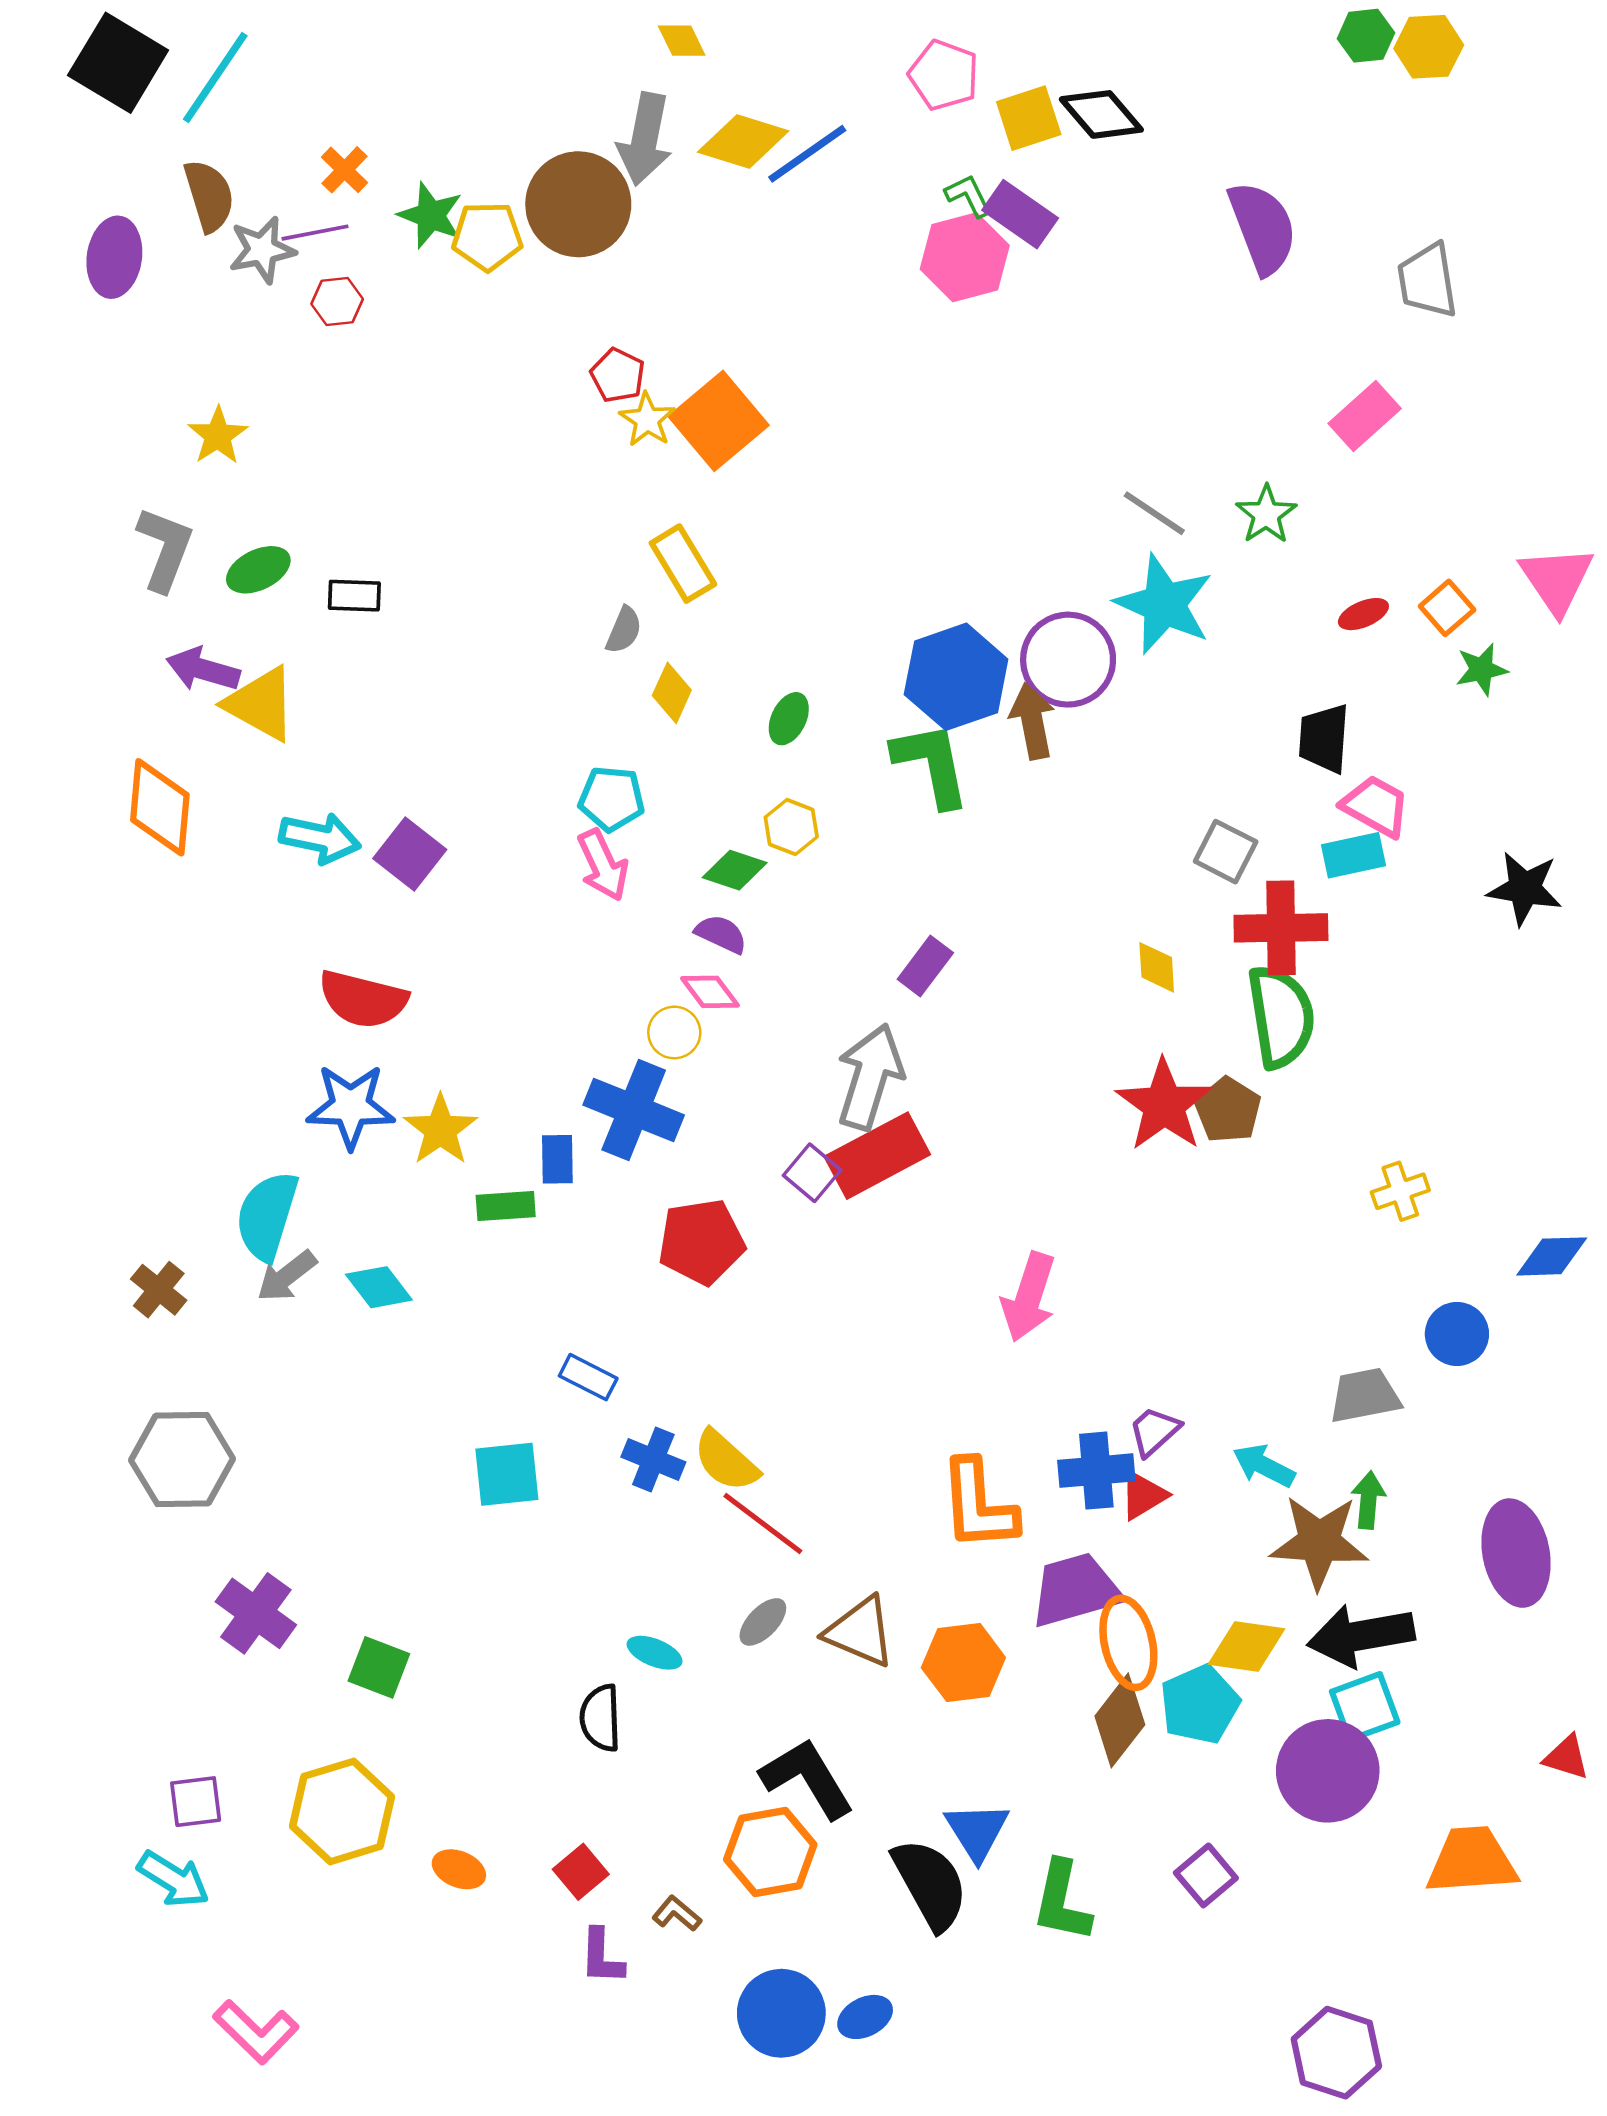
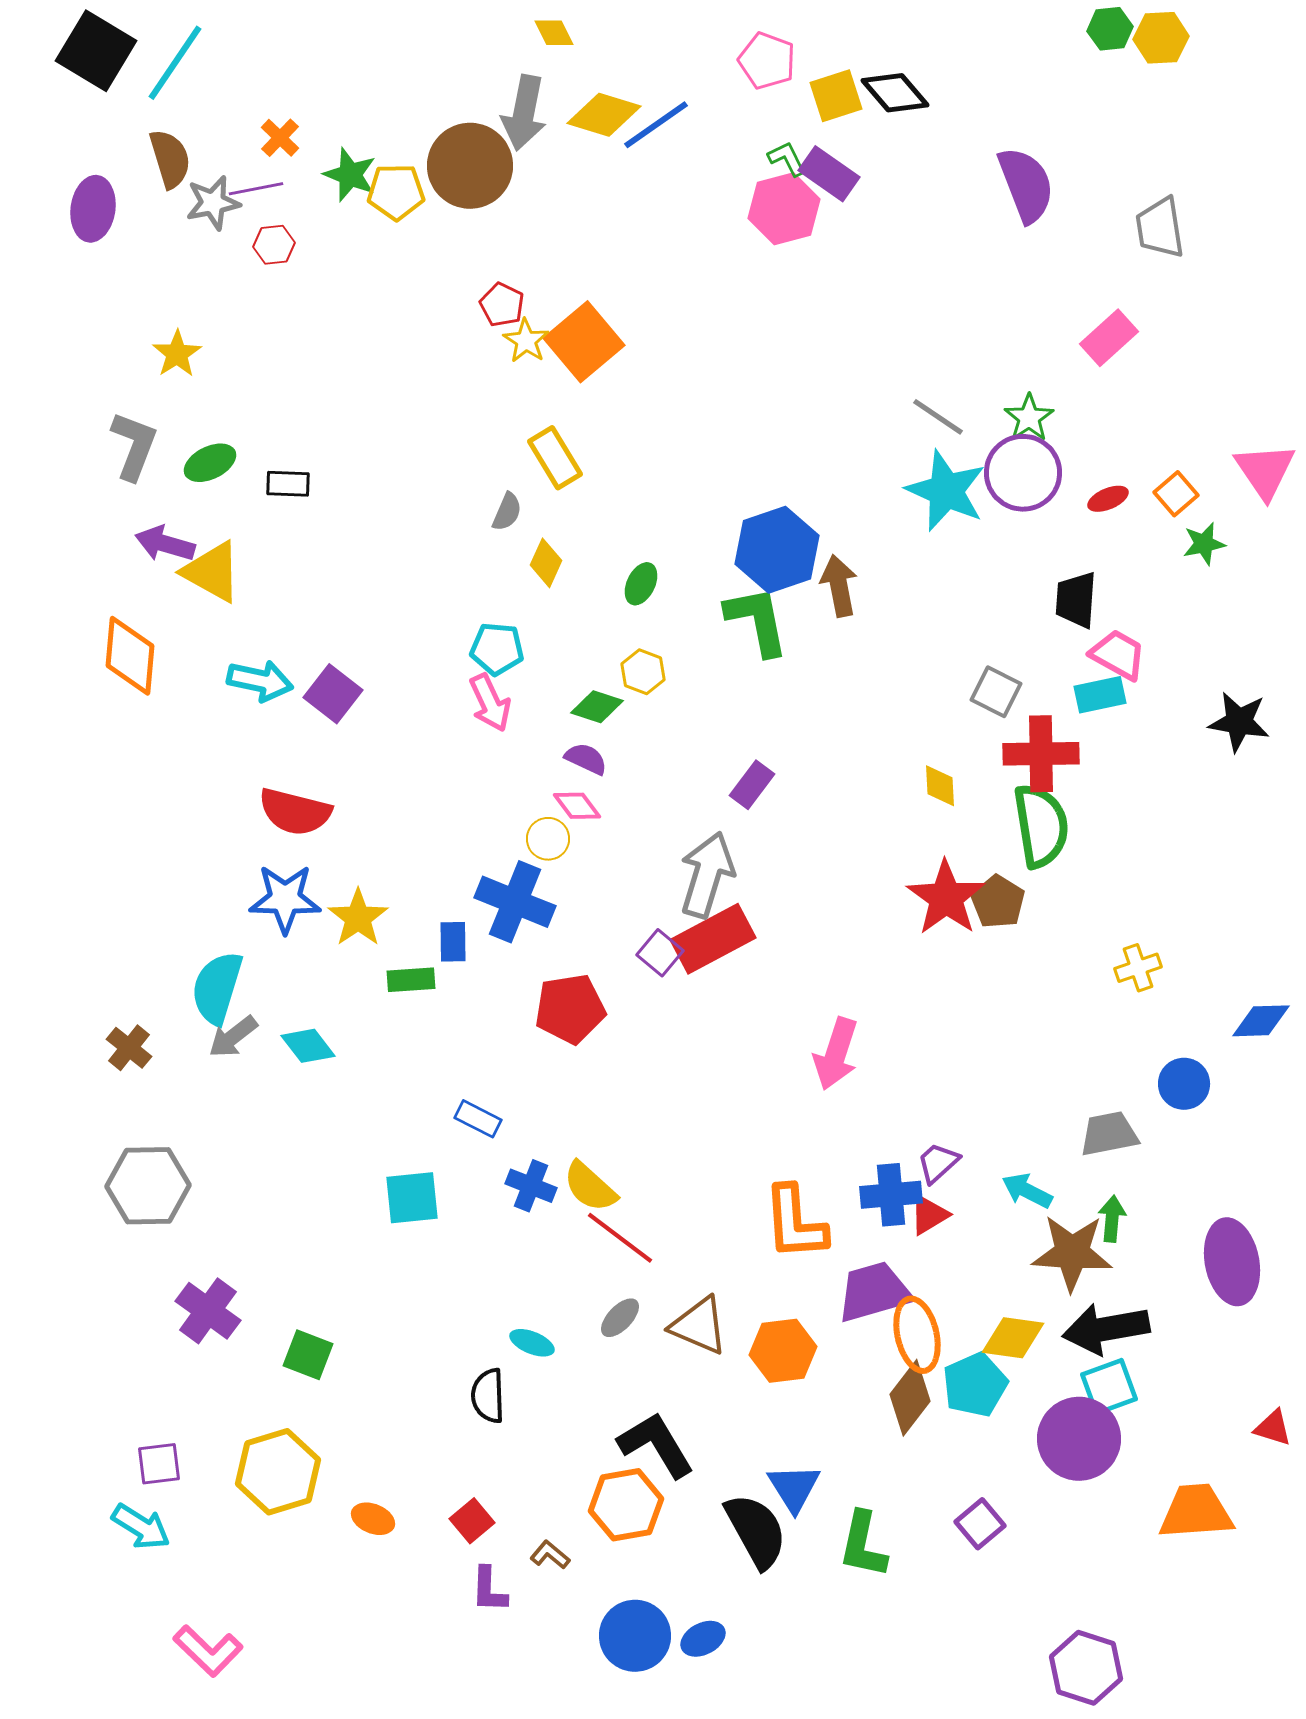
purple circle: (1068, 660) -> (1023, 473), moved

